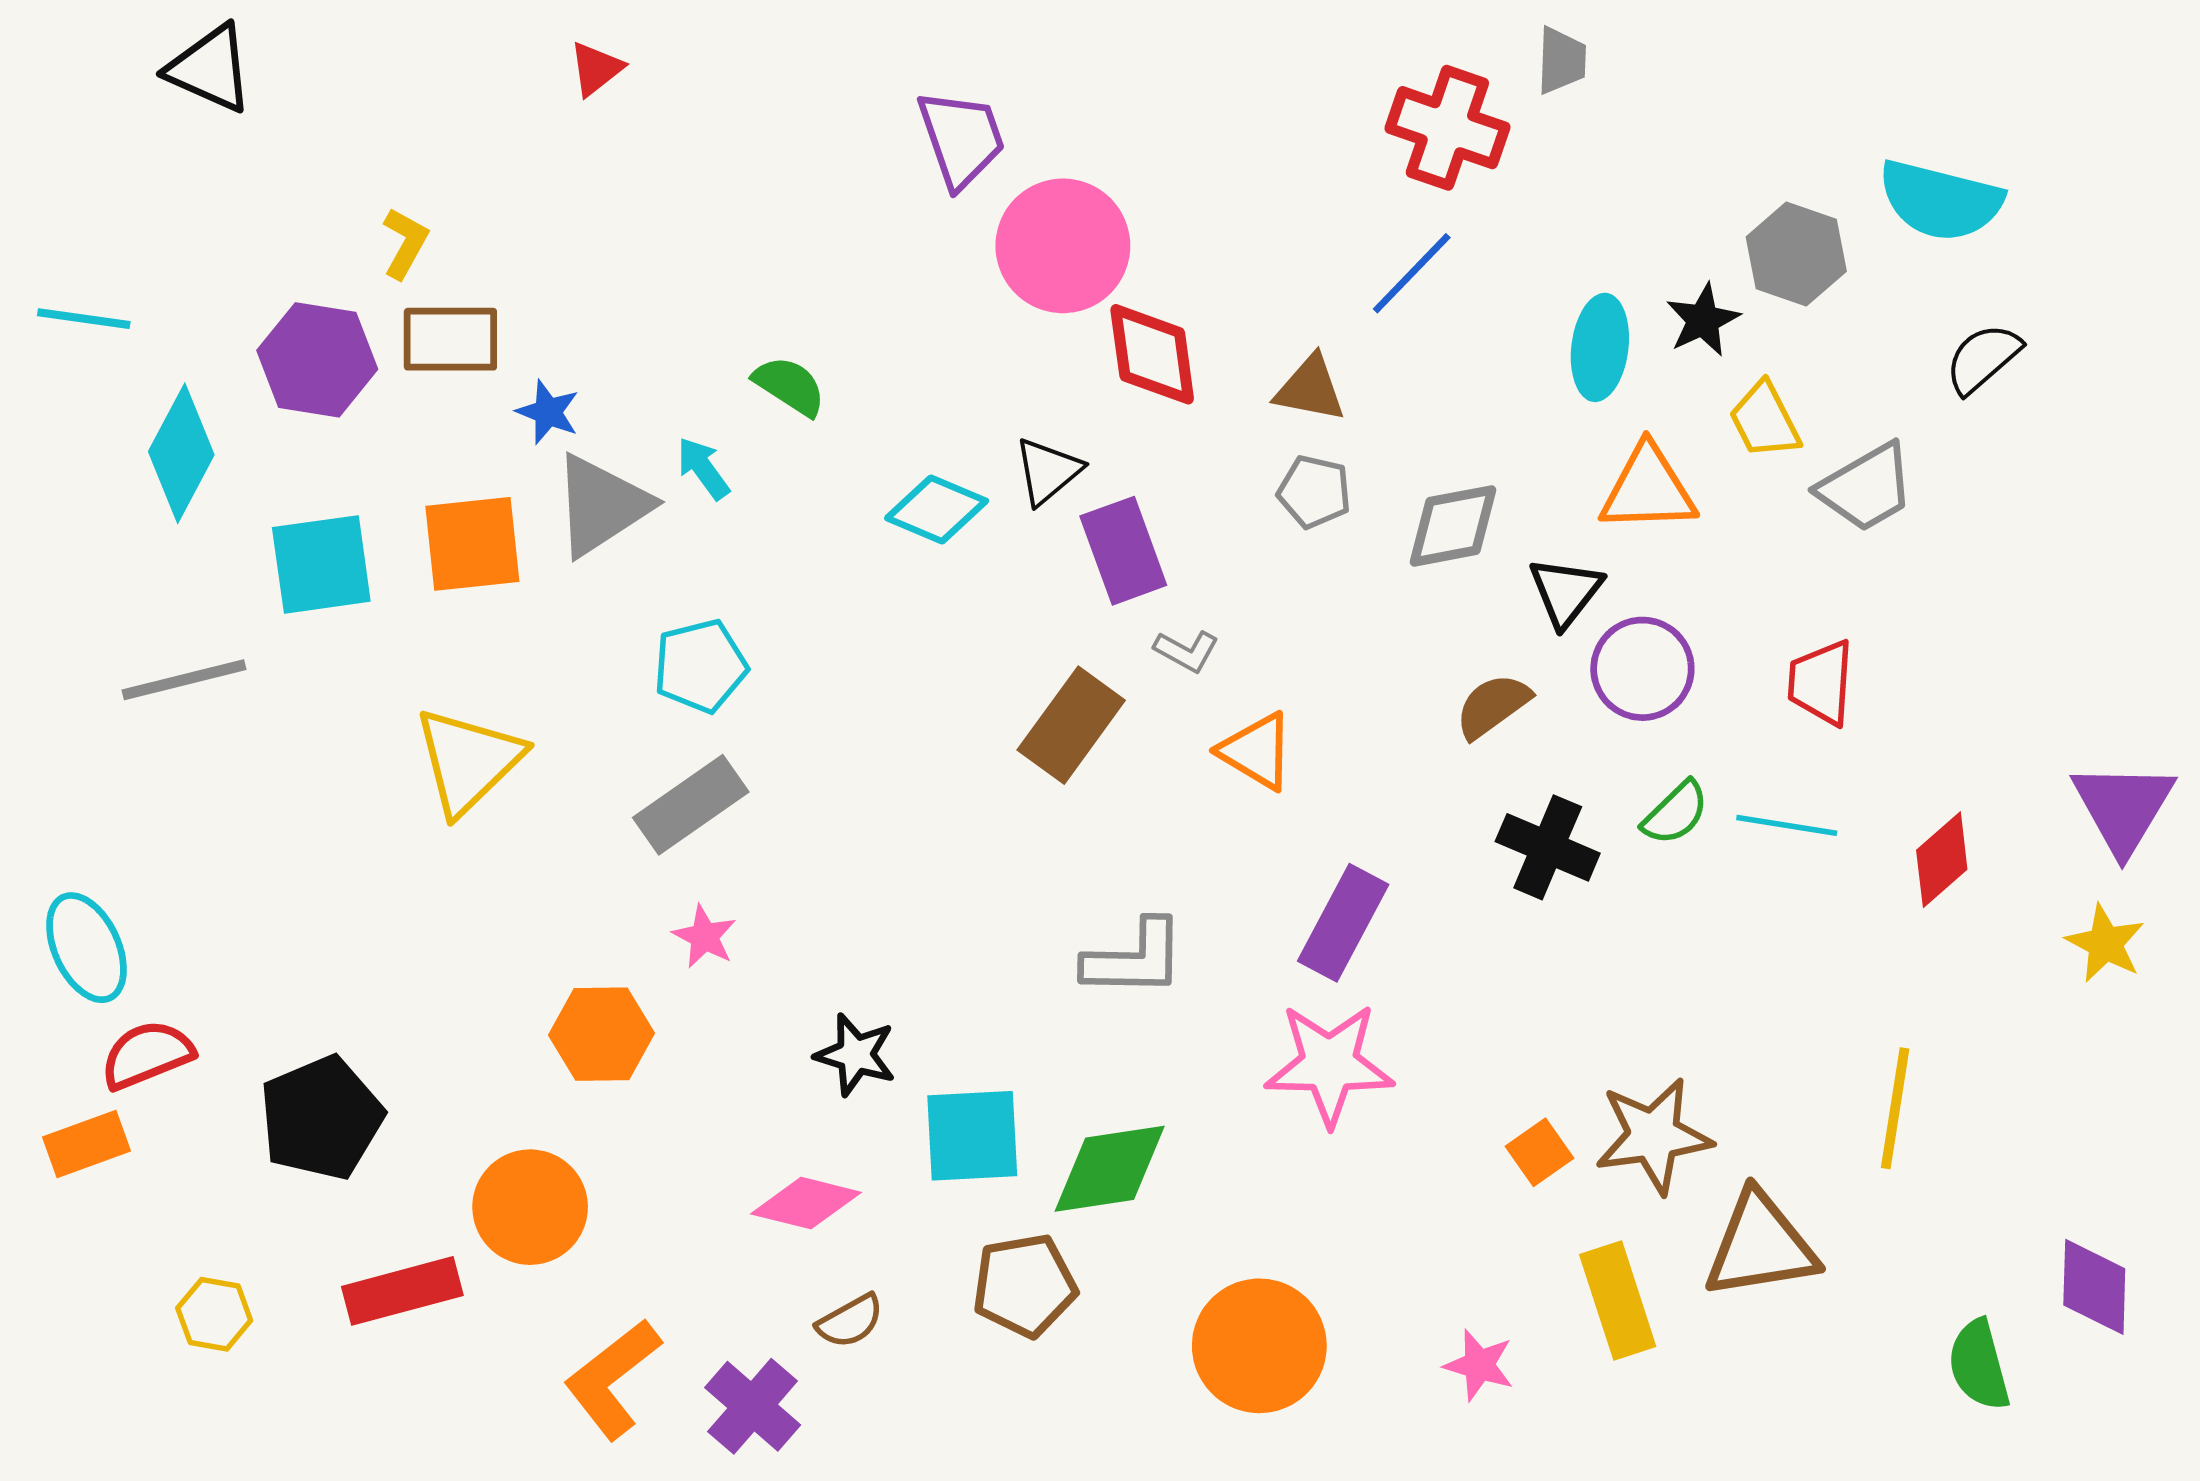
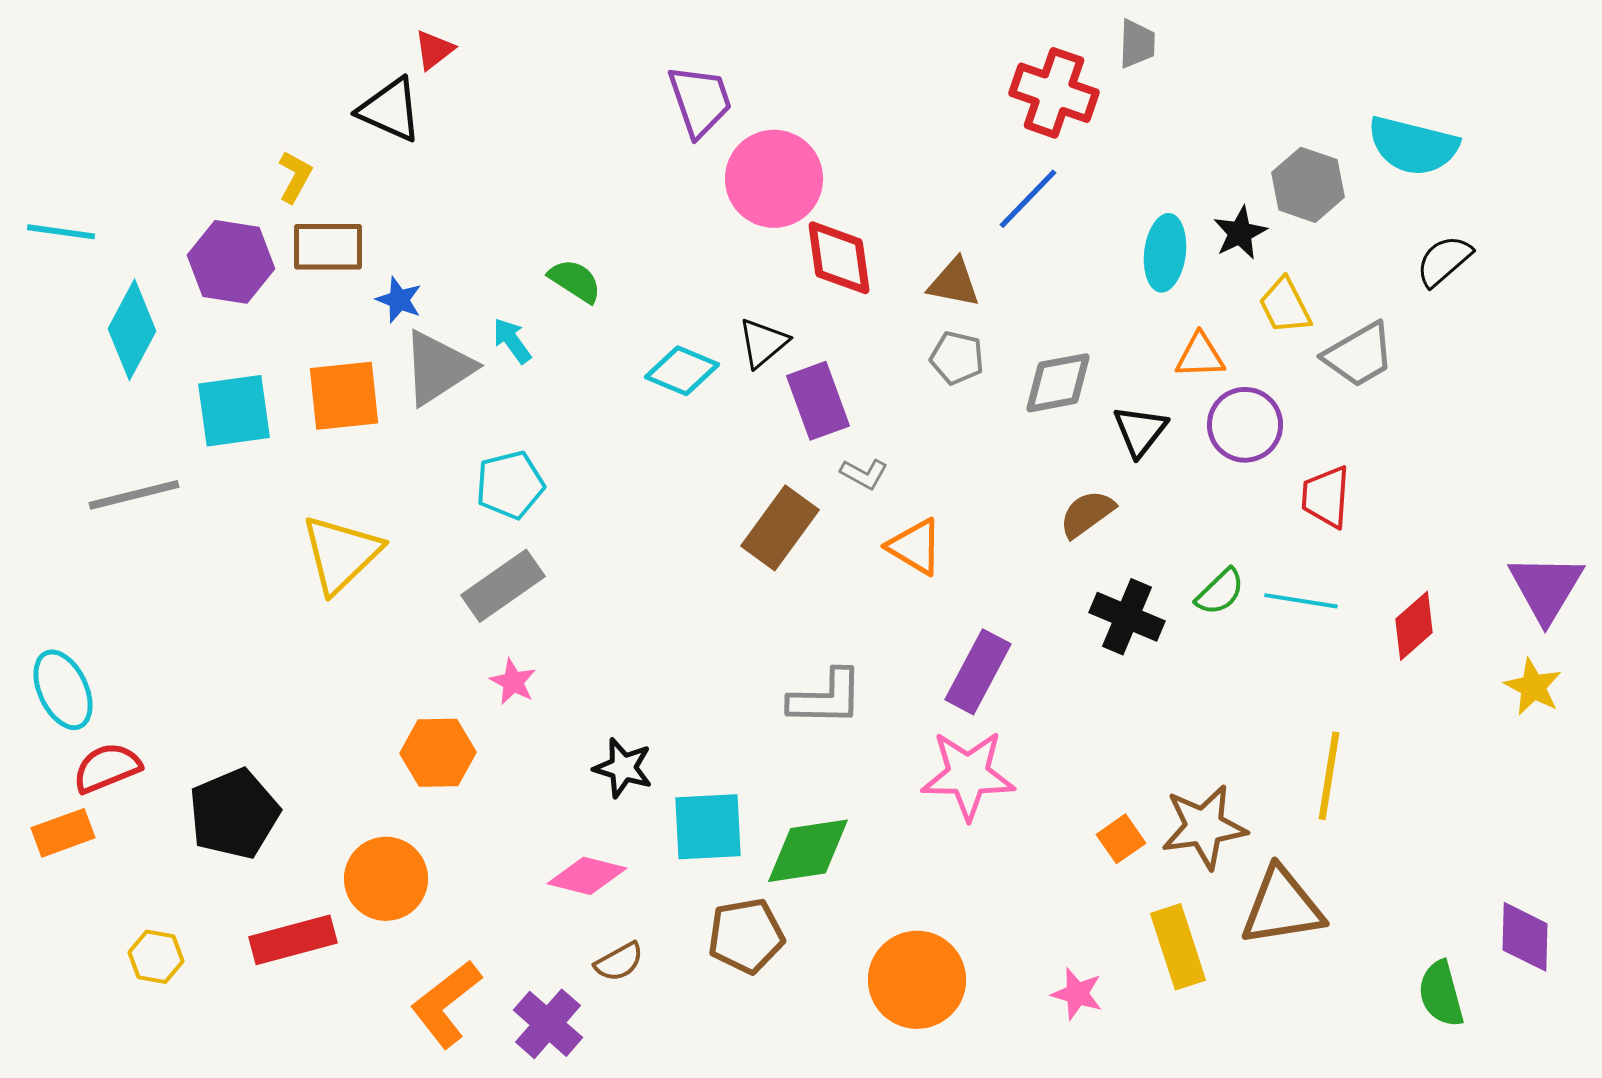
black triangle: (210, 69) -> (390, 110), moved
orange triangle: (1648, 489) -> (1200, 356), size x0.7
purple circle: (1642, 669) -> (1245, 425), moved
yellow line: (1895, 1108) -> (1329, 776), moved

